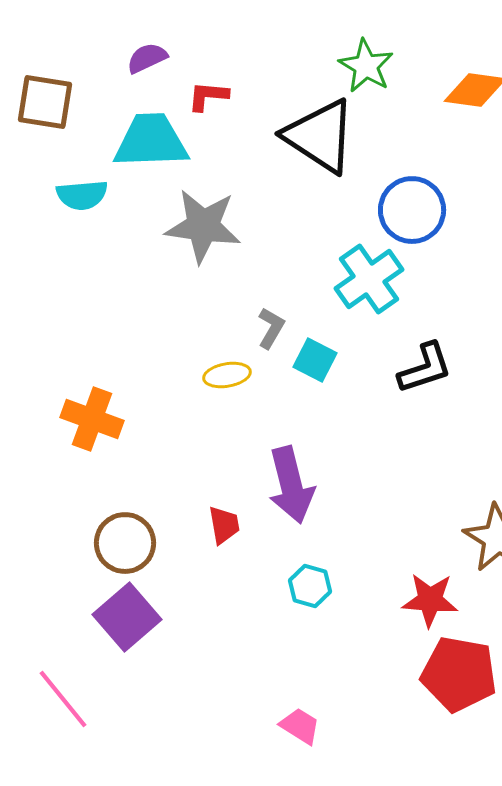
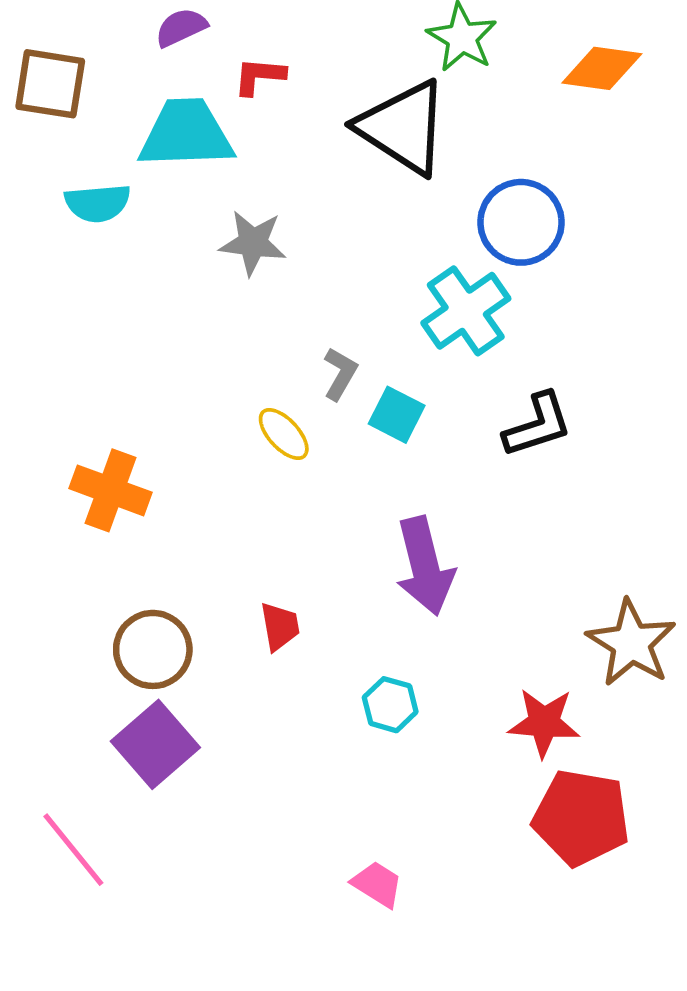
gray star: (203, 226) -> (253, 243), size x0.7
yellow ellipse: (227, 375) -> (284, 434), turned 57
purple arrow: (291, 485) -> (425, 566), moved

